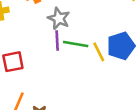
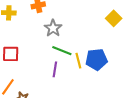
purple line: (57, 41) -> (55, 69), moved

